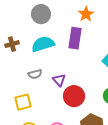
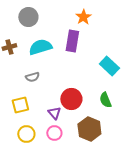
gray circle: (41, 14) -> (28, 17), moved
purple triangle: (59, 80) -> (54, 113), moved

